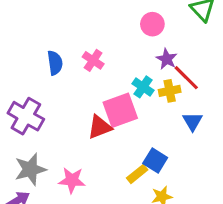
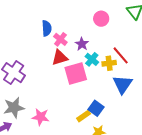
purple star: (167, 59) -> (82, 44), moved
blue semicircle: (55, 63) -> (47, 28), moved
blue triangle: (193, 121) -> (123, 84), size x1.5
red triangle: (100, 127) -> (60, 57), moved

